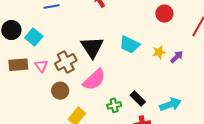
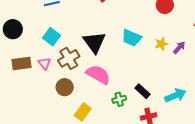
cyan square: (34, 37) -> (52, 37), moved
pink semicircle: (94, 80) -> (98, 74), turned -105

